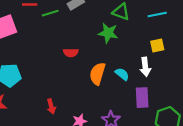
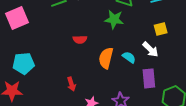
white arrow: (145, 67) -> (150, 49), turned -36
red arrow: (51, 106) -> (71, 84), moved

